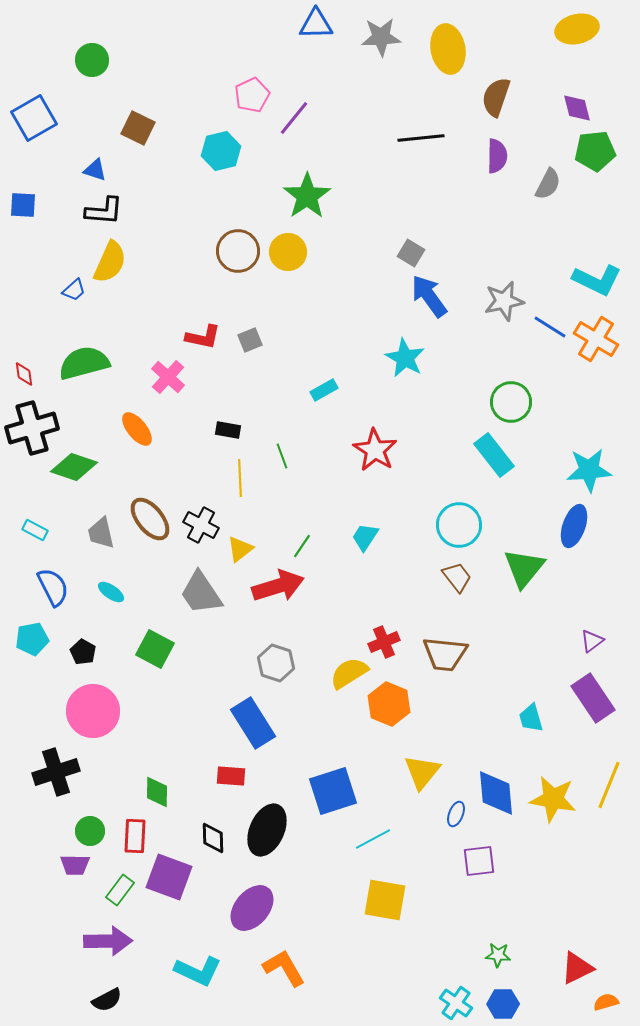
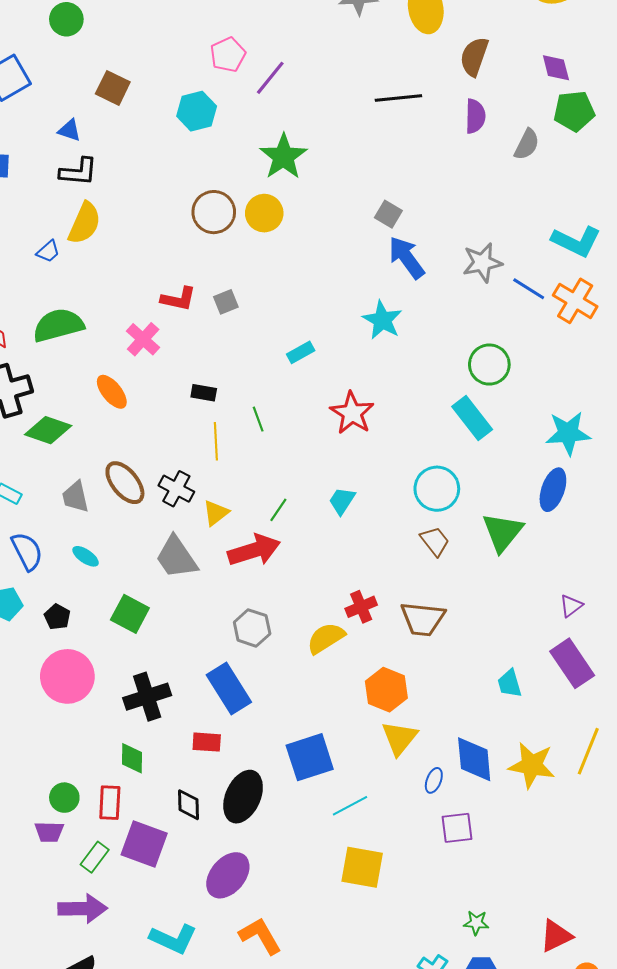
orange hexagon: (389, 704) -> (386, 690), moved
black cross: (56, 772) -> (147, 697), moved

